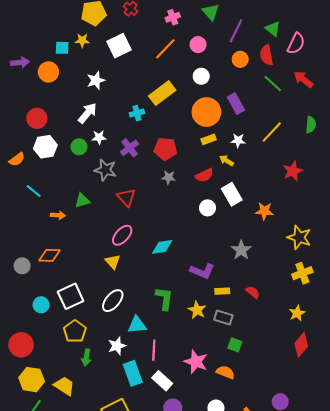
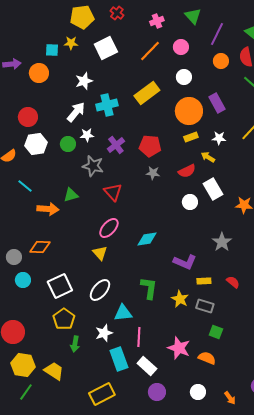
cyan cross: (137, 113) -> (107, 105), moved, size x1.5
orange arrow: (58, 215) -> (48, 209), size x1.5
cyan circle: (41, 305) -> (23, 280), moved

